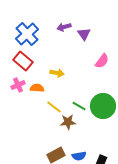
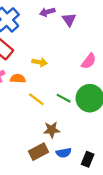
pink semicircle: (102, 61) -> (89, 61), moved
brown star: (68, 122) -> (52, 130), moved

